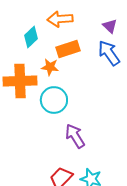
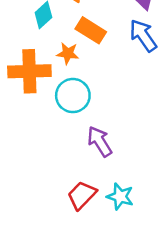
orange rectangle: (68, 49) -> (91, 30), turned 50

